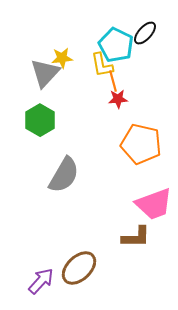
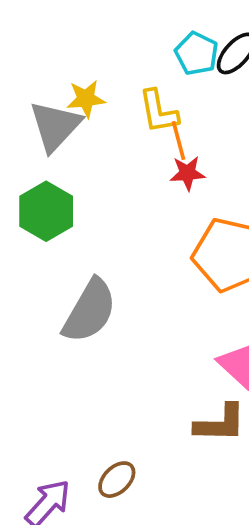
cyan pentagon: (116, 45) -> (197, 53), moved, size x0.7
brown ellipse: (79, 268) -> (117, 480), size x0.6

